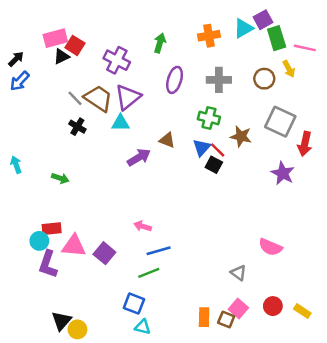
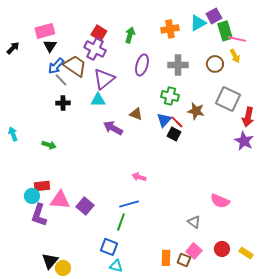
red square: (75, 45) -> (99, 33), moved
pink line: (305, 48) -> (237, 39), moved
black triangle: (61, 57) -> (50, 46), turned -32
blue arrow: (20, 81) -> (56, 66), moved
brown trapezoid: (98, 98) -> (75, 66), moved
black cross: (77, 127) -> (63, 103), turned -32
purple arrow: (139, 157) -> (113, 128), turned -120
purple star: (283, 173) -> (244, 141), moved
pink arrow: (143, 226) -> (139, 177), moved
green line: (149, 273) -> (121, 222), turned -48

